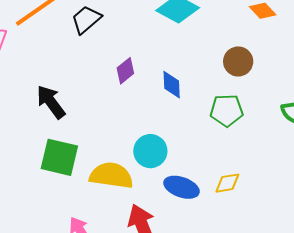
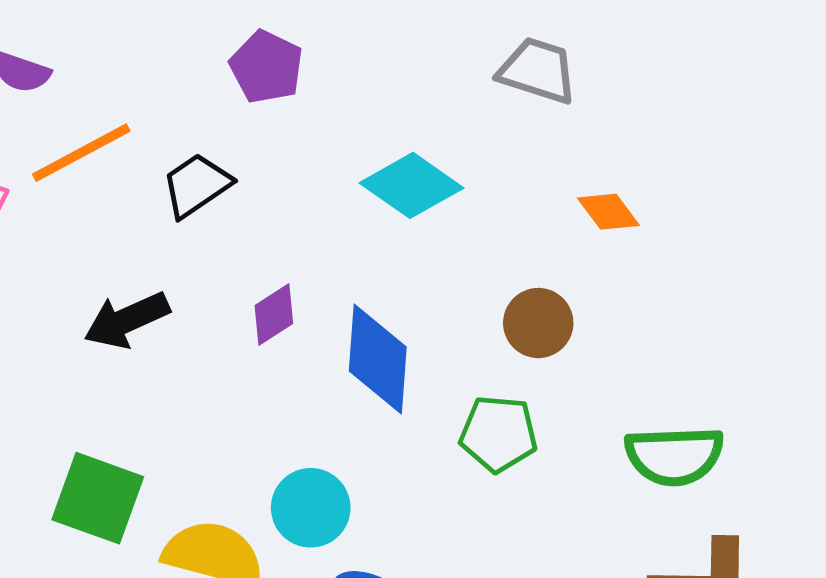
blue diamond: (172, 85) -> (378, 359), size x1.6
black arrow: (51, 102) -> (127, 320), moved, turned -84

